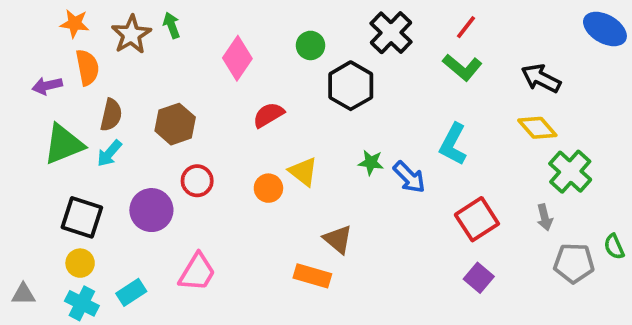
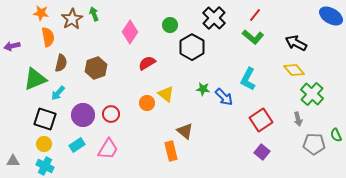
purple arrow: (47, 86) -> (12, 46), moved
cyan arrow: (109, 153) -> (58, 93), moved
red circle: (197, 181) -> (111, 114), moved
orange rectangle: (312, 276) -> (171, 151), turned 60
cyan rectangle: (131, 292) -> (77, 145), moved

